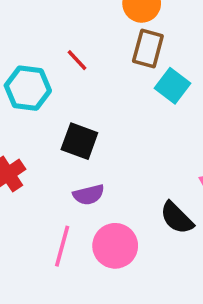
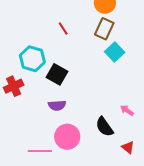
cyan hexagon: (28, 88) -> (32, 59), moved
pink line: (62, 246) -> (40, 151), moved, turned 65

